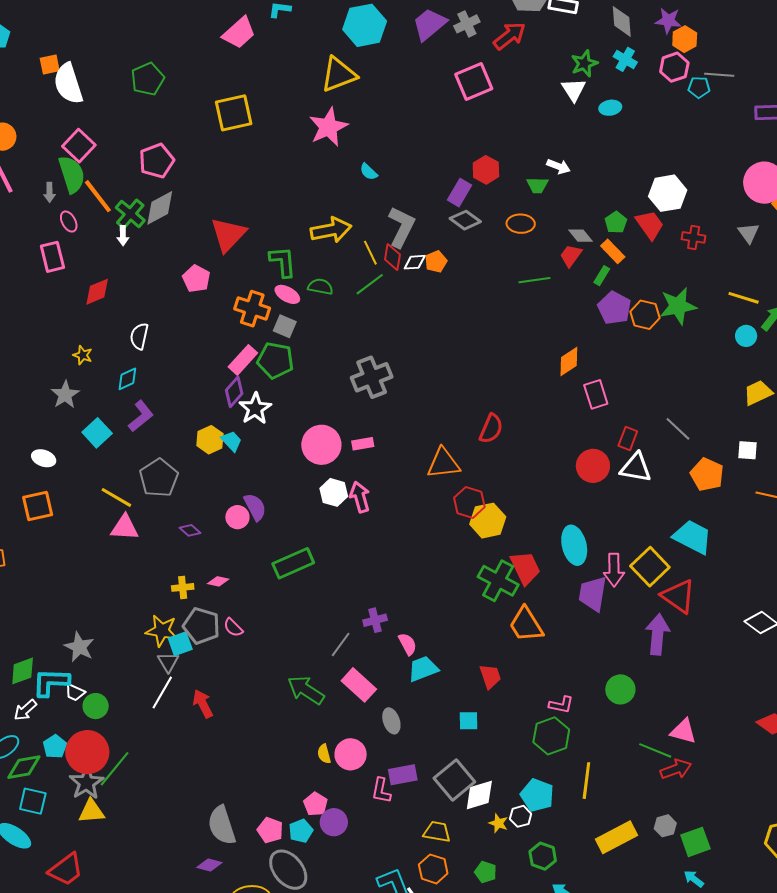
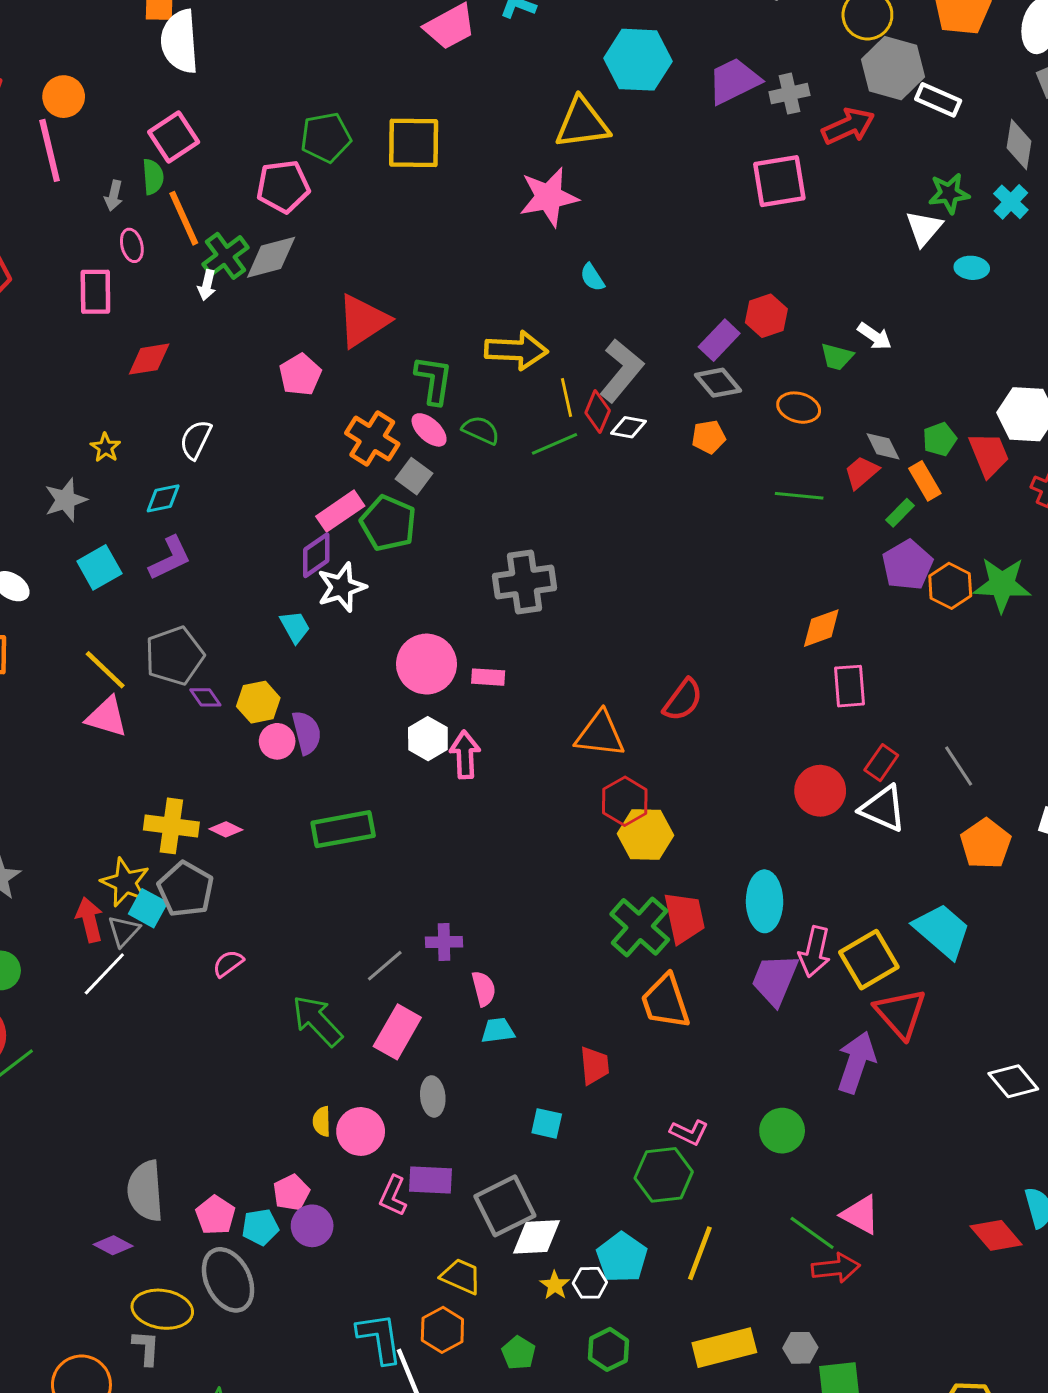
green pentagon: (148, 79) -> (326, 137), moved
green semicircle: (72, 174) -> (153, 177), size x0.6
orange pentagon: (436, 262) -> (709, 437), moved
yellow hexagon: (210, 440) -> (258, 702), moved
purple diamond: (190, 530) -> (205, 697), moved
yellow cross: (183, 587) -> (171, 826), size x1.6
pink semicircle: (233, 627) -> (228, 963), moved, turned 85
cyan square: (180, 644) -> (148, 908), turned 35
cyan trapezoid: (423, 669) -> (498, 1031), size x0.7
pink rectangle: (359, 685) -> (397, 1032), turned 64
red arrow: (203, 704) -> (89, 920), moved

